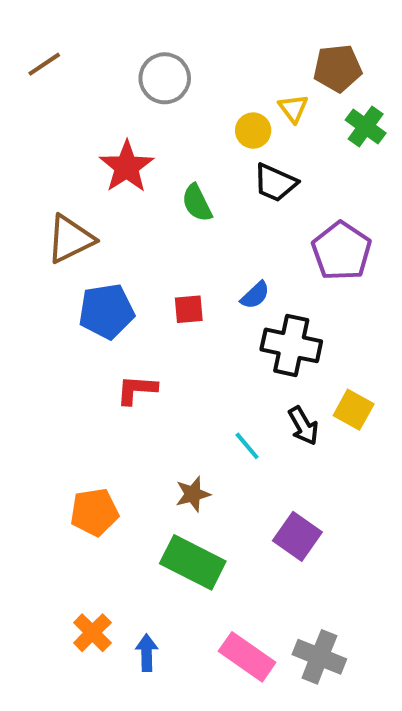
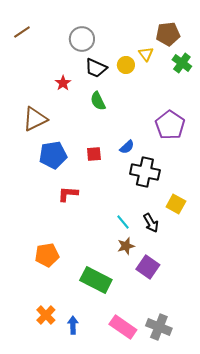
red star: (127, 167) -> (63, 83), size x0.6
black trapezoid: (275, 183) -> (96, 68), moved
black arrow: (303, 426) -> (151, 223), moved
brown star: (193, 494) -> (126, 246), moved

